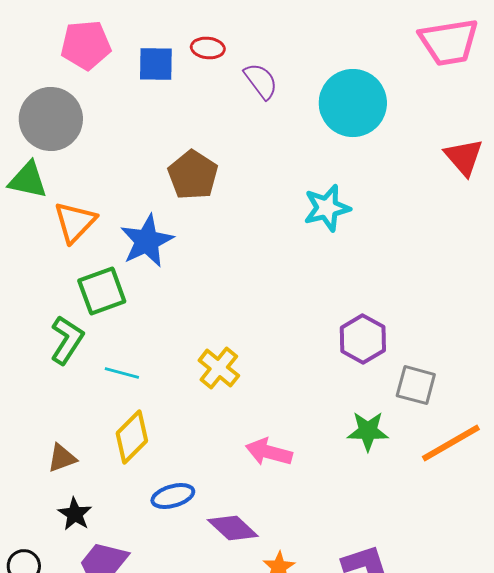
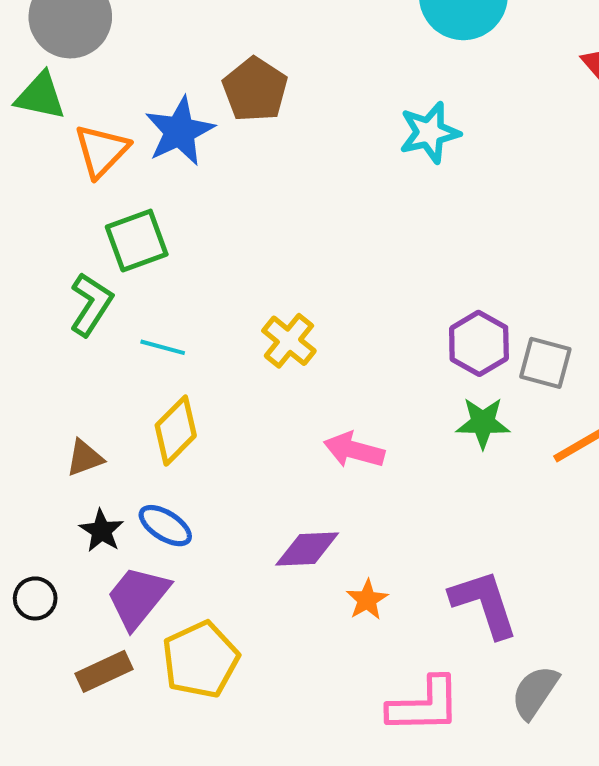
blue star: (147, 241) -> (180, 131), moved
purple hexagon: (363, 339) -> (479, 343), moved
blue ellipse: (173, 496) -> (165, 526), moved, turned 48
purple diamond: (233, 528) -> (307, 549), turned -45

